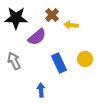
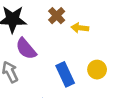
purple semicircle: (37, 37) -> (26, 49), moved, turned 90

